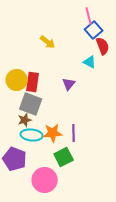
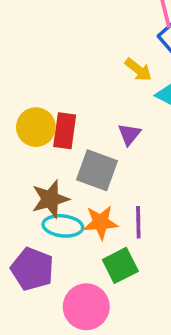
yellow arrow: (48, 42) -> (138, 70), moved
gray square: (31, 104) -> (97, 170), moved
brown star: (25, 120) -> (50, 199), size x1.5

